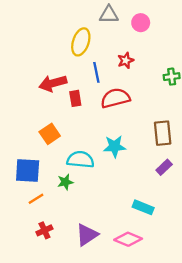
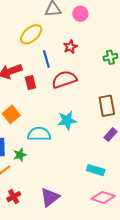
yellow ellipse: (81, 42) -> (31, 34), turned 35
green star: (65, 182) -> (20, 155), moved
pink diamond: (128, 239) -> (103, 197), moved

